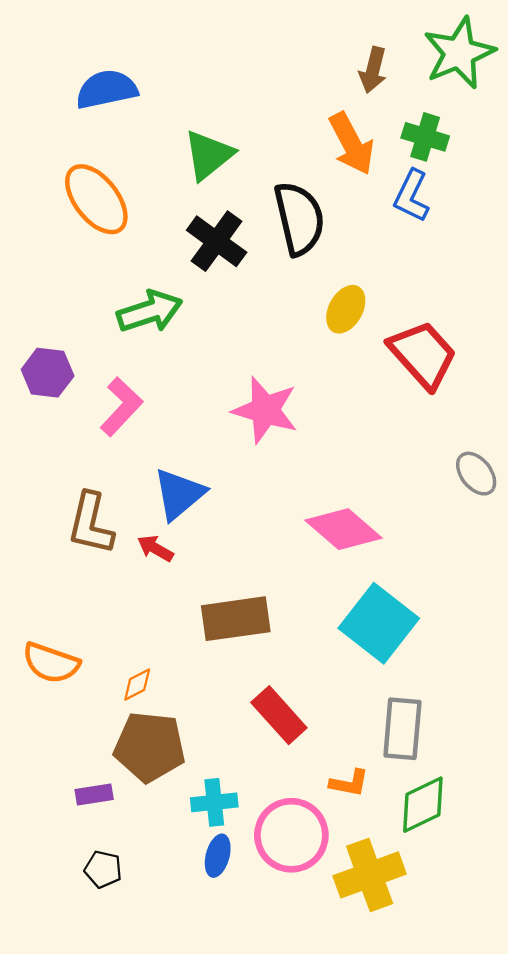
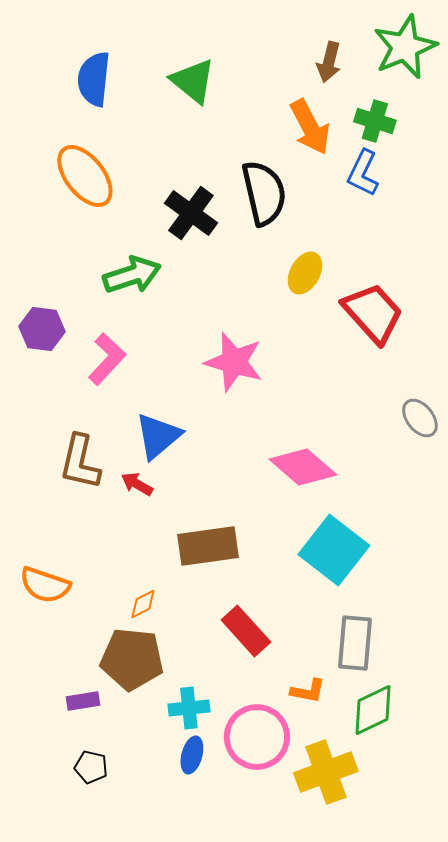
blue semicircle: (107, 89) -> (94, 79), turned -72
green triangle: (209, 155) -> (193, 81), moved, turned -42
orange diamond: (137, 684) -> (143, 604), moved

